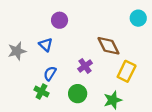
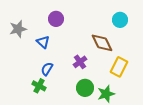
cyan circle: (138, 18) -> (120, 20), moved
gray star: (17, 51) -> (18, 29), moved
green circle: (78, 94) -> (85, 88), moved

